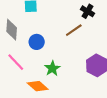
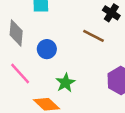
brown line: (74, 30) -> (94, 36), turned 60

